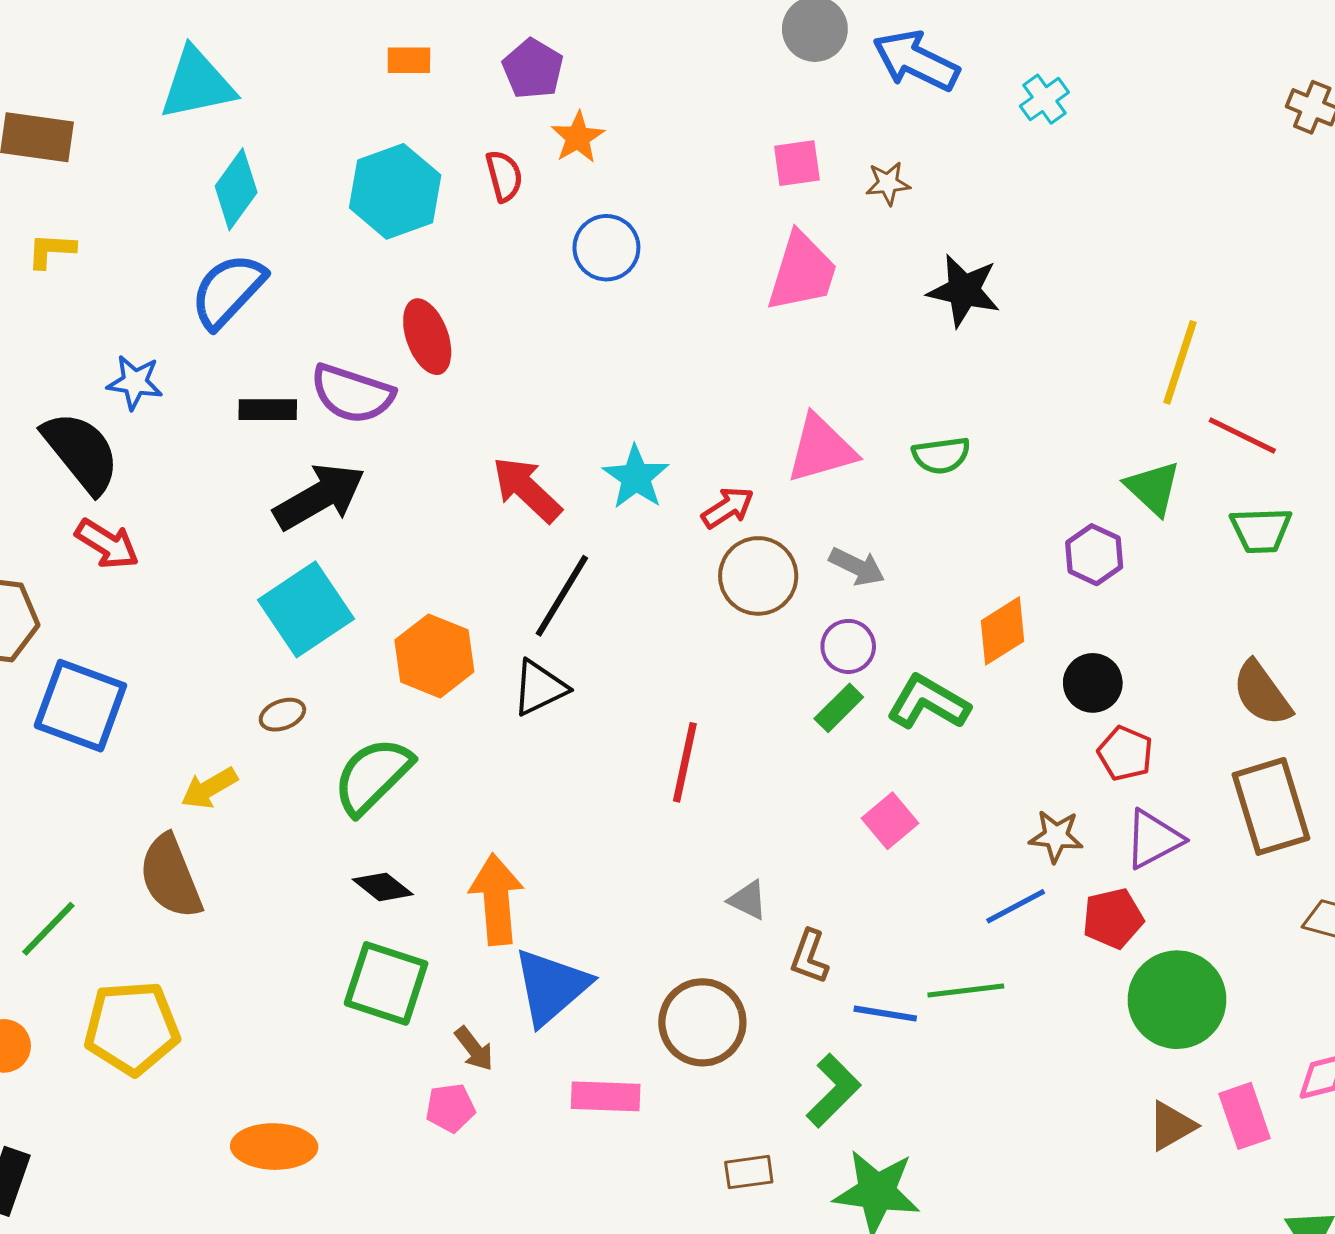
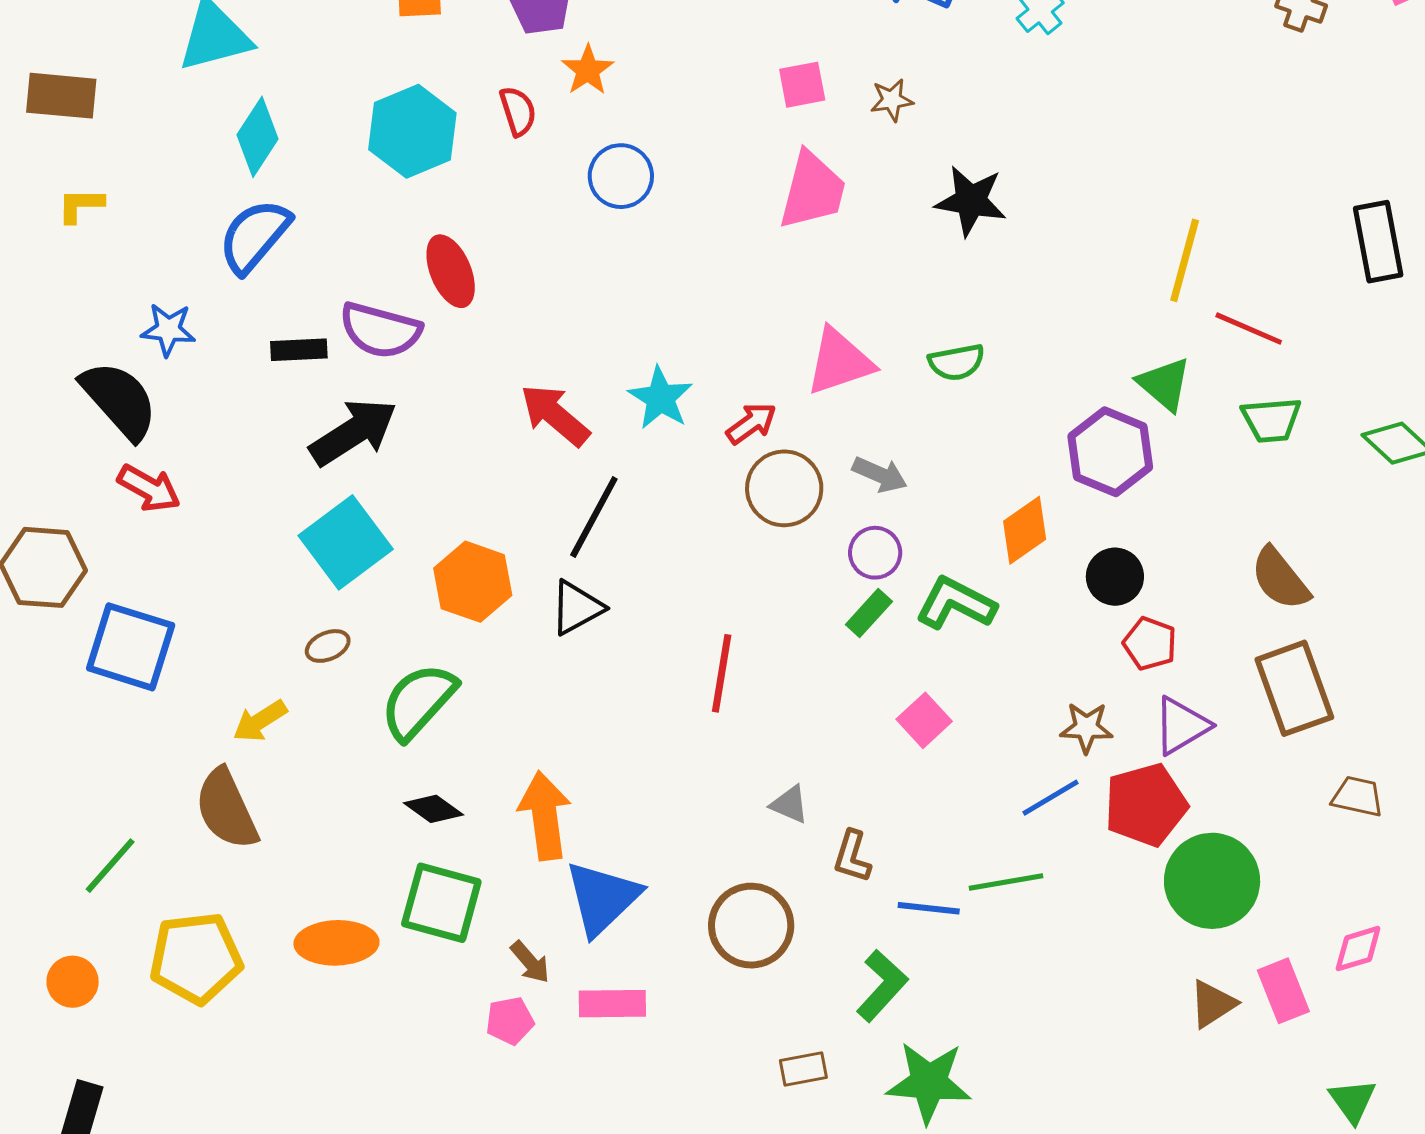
purple hexagon: (1094, 555) -> (1110, 452), size x1.5
red pentagon: (1113, 918) -> (1146, 805), size x1.4
pink rectangle: (606, 1096) -> (612, 1004), moved
orange ellipse: (274, 1147) -> (336, 943), moved

